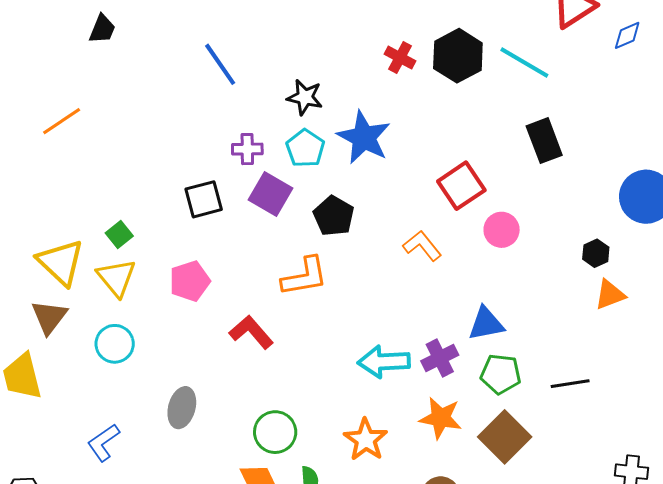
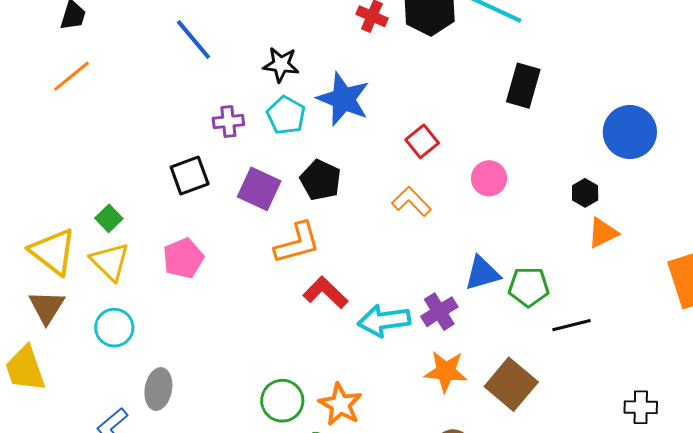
orange line: (62, 121) -> (71, 76), moved
black rectangle: (544, 141) -> (523, 86), turned 42
red square: (461, 186) -> (422, 141), moved, size x0.7
purple square: (271, 194) -> (259, 189), moved
red L-shape: (251, 332) -> (325, 293), moved
green pentagon: (501, 374) -> (529, 287), moved
gray ellipse: (182, 408) -> (158, 389), moved
orange star: (366, 440) -> (340, 405), moved

